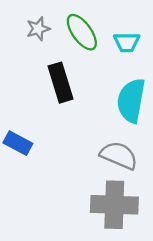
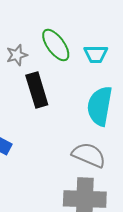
gray star: (38, 29) -> (17, 55), moved

